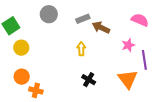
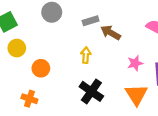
pink star: (128, 45) -> (135, 63), moved
orange circle: (22, 77) -> (41, 68), moved
black cross: (89, 80) -> (91, 91), size x1.5

